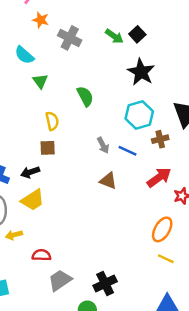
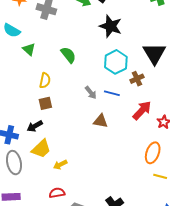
yellow semicircle: (52, 121) -> (45, 80), turned 35
yellow arrow: (14, 235) -> (60, 165), moved

